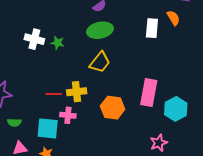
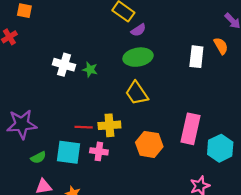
yellow trapezoid: (100, 62) -> (137, 93), turned 105
green semicircle: (14, 122) -> (38, 157), turned -32
cyan square: (48, 128) -> (69, 152), moved

